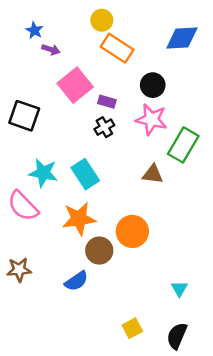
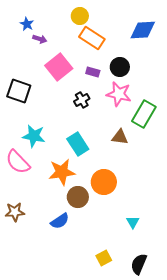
purple rectangle: (107, 102) -> (93, 72), moved
cyan rectangle: (85, 174) -> (78, 144), moved
cyan triangle: (179, 289) -> (133, 222), moved

